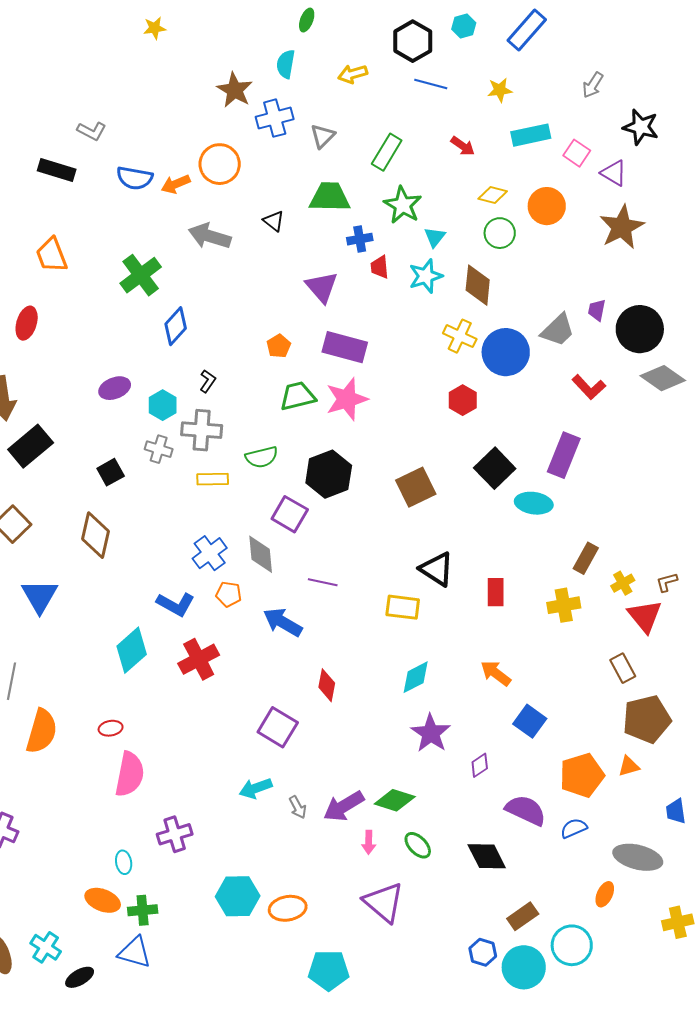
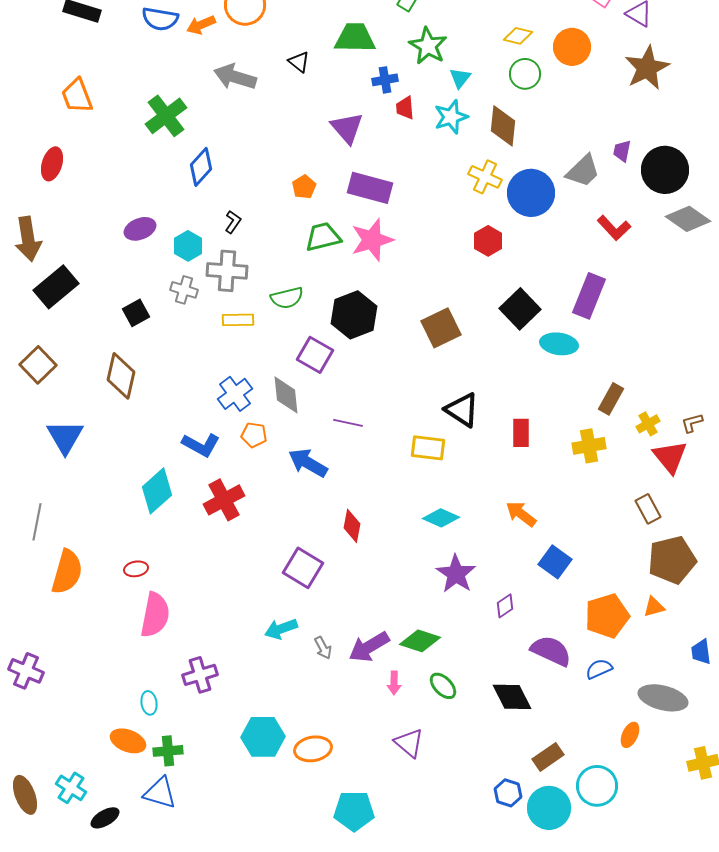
cyan diamond: (416, 677) -> (441, 518), turned 51
purple triangle: (384, 902) -> (409, 743), size x0.7

